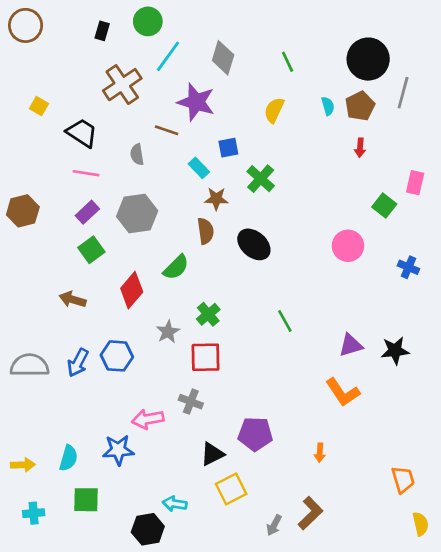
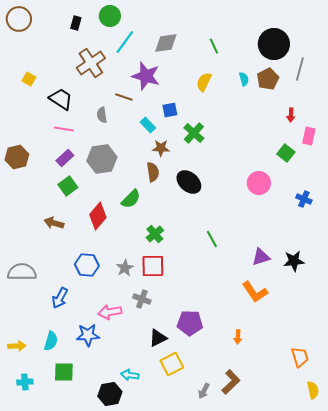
gray diamond: (223, 58) -> (166, 43), turned 65
red arrow: (360, 148) -> (291, 115), moved
gray star: (168, 332) -> (125, 268), moved
blue arrow: (78, 363) -> (60, 298), moved

